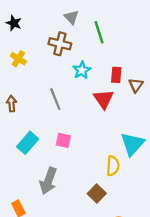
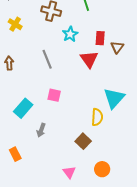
cyan rectangle: (28, 143) -> (23, 108), moved
gray arrow: (48, 181) -> (41, 130), size x0.6

